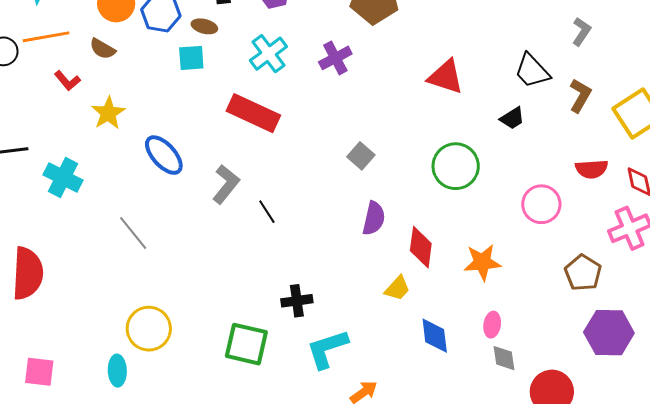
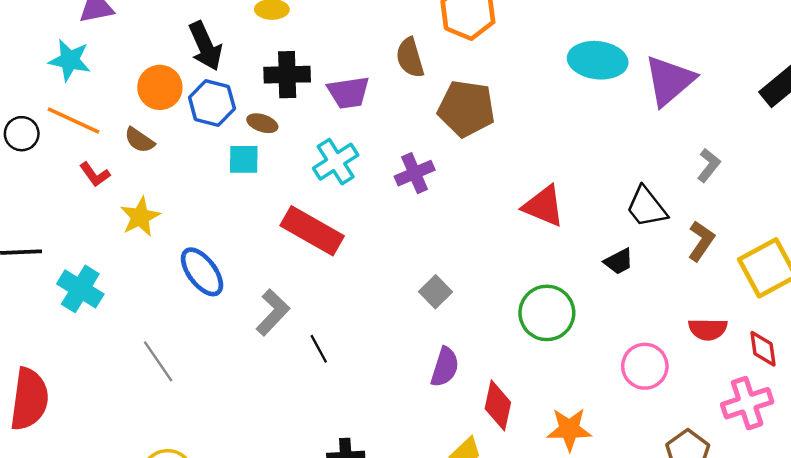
orange line: (46, 37) -> (73, 121), turned 30

